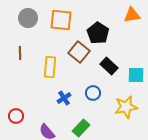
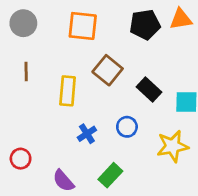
gray circle: (28, 18) -> (23, 23), moved
black pentagon: (98, 33) -> (145, 25), moved, turned 30

